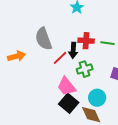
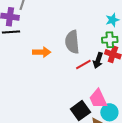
green cross: (85, 69) -> (110, 40), moved
pink trapezoid: (66, 86) -> (98, 99), moved

